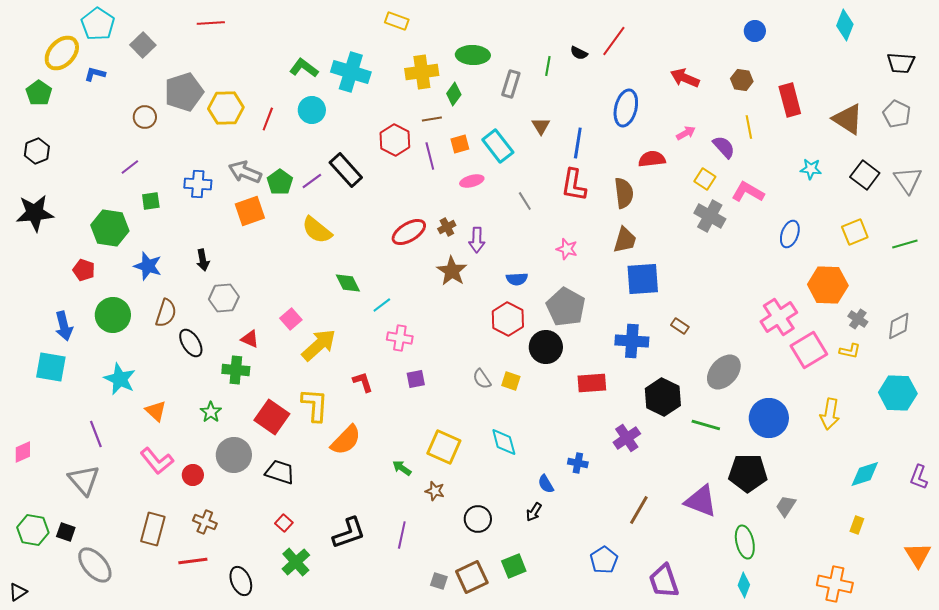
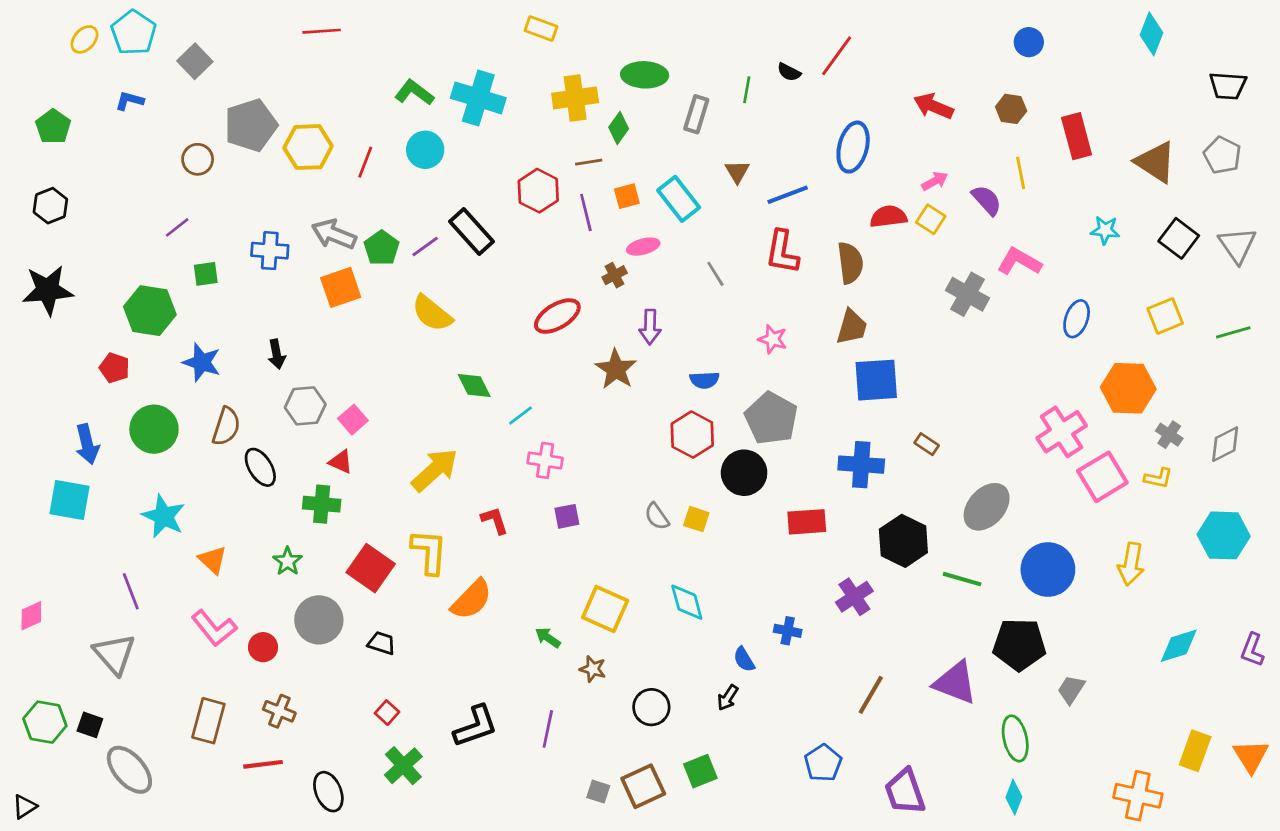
red line: (211, 23) -> (322, 31), moved
yellow ellipse: (62, 53) -> (84, 39), moved, size x0.6
blue line: (578, 143) -> (788, 195), turned 60
yellow square: (705, 179) -> (931, 219), moved
brown cross: (447, 227) -> (615, 275), moved
pink square: (291, 319) -> (353, 420), moved
black trapezoid: (280, 472) -> (382, 643), size x0.7
yellow rectangle: (857, 525) -> (1195, 751), moved, size x1.6

